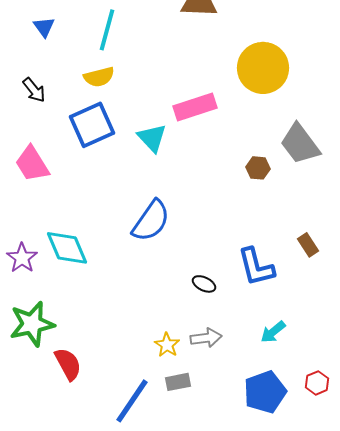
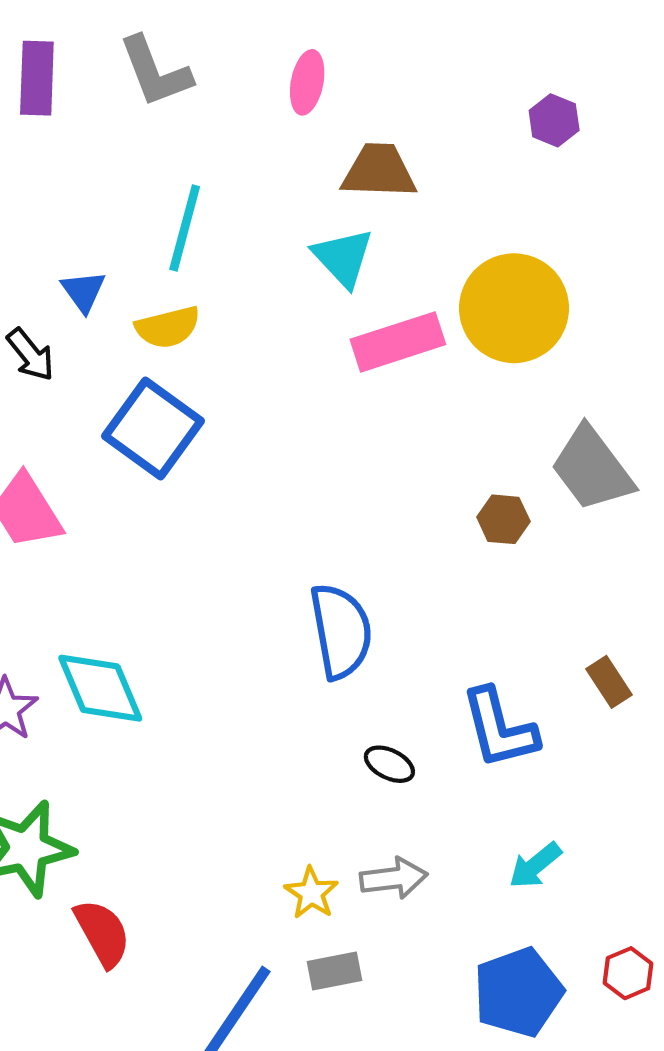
blue triangle: (44, 27) -> (83, 291), moved
pink rectangle: (195, 107) -> (398, 342), moved
blue square: (92, 125) -> (153, 429), turned -30
cyan triangle: (152, 138) -> (343, 258), moved
blue semicircle: (151, 221) -> (341, 631), moved, turned -45

